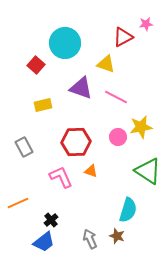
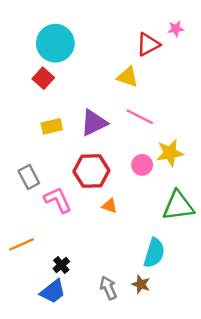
cyan circle: (65, 43) -> (55, 43), moved
purple triangle: (81, 88) -> (94, 123), moved, turned -45
green triangle: (148, 171) -> (178, 206), turned -40
pink L-shape: (61, 177) -> (58, 200), moved

